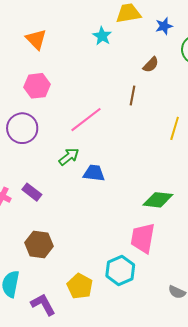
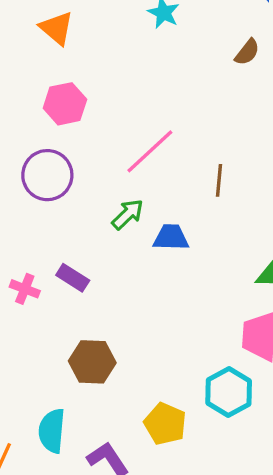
brown line: (133, 95) -> (219, 180), moved

